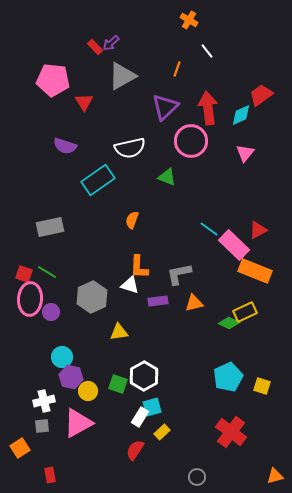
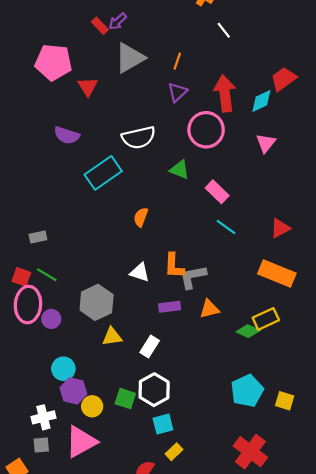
orange line: (177, 69) -> (177, 61), moved
purple triangle: (165, 107) -> (177, 92), size x0.7
gray rectangle: (50, 227) -> (38, 237), moved, size x0.6
pink rectangle: (234, 245) -> (217, 192), moved, size x0.7
orange L-shape: (139, 267) -> (174, 266), moved
white triangle: (130, 285) -> (140, 272), moved
yellow triangle: (119, 332) -> (112, 337), moved
white rectangle: (140, 417) -> (150, 347), moved

